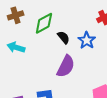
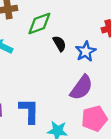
purple semicircle: (66, 66) -> (81, 88), moved

